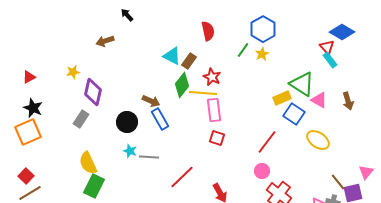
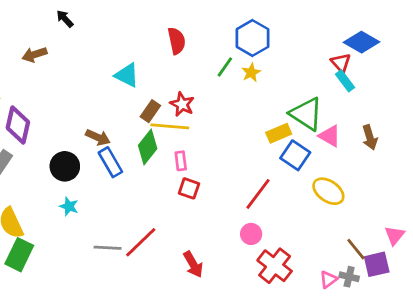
brown rectangle: (189, 61) -> (150, 111), moved
green diamond: (182, 85) -> (148, 147), moved
pink rectangle: (214, 110) -> (181, 161), moved, size x0.6
gray line: (149, 157) -> (108, 248), moved

